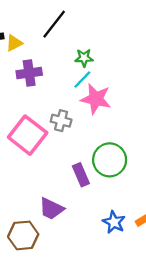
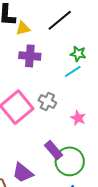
pink star: (96, 99) -> (78, 118), moved, size x0.6
green circle: (110, 160) -> (70, 161), moved
purple rectangle: (81, 175) -> (54, 150), turned -30

